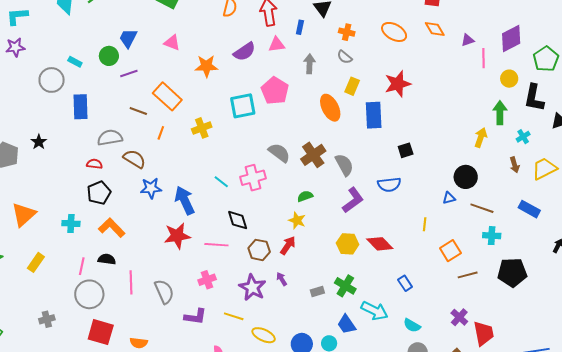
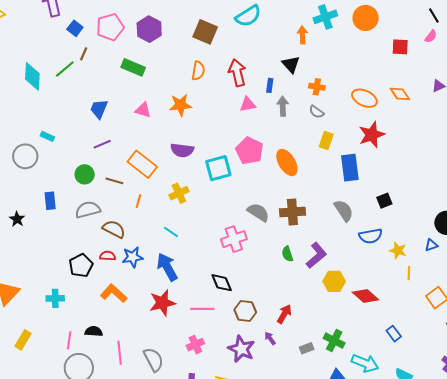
orange diamond: (435, 29) -> (400, 94), moved
orange ellipse: (394, 32) -> (364, 98), moved
purple semicircle: (244, 52) -> (182, 150), moved, turned 45
green circle: (109, 56) -> (85, 174), moved
gray arrow: (309, 64) -> (283, 106), moved
orange star: (206, 66) -> (180, 105), moved
blue rectangle: (80, 107) -> (50, 201), moved, size x0.7
orange ellipse: (330, 108) -> (287, 163), moved
brown cross: (313, 155) -> (292, 212), turned 35
red semicircle: (94, 164) -> (108, 256), moved
gray semicircle: (344, 165) -> (344, 211), moved
cyan line: (221, 182) -> (171, 232), moved
green semicircle: (305, 196) -> (287, 254), turned -84
purple L-shape: (353, 200) -> (316, 255), moved
yellow star: (297, 220) -> (398, 250), moved
orange L-shape: (112, 228) -> (114, 293), moved
yellow hexagon: (348, 244) -> (334, 281), moved
red arrow: (288, 245) -> (284, 314), moved

